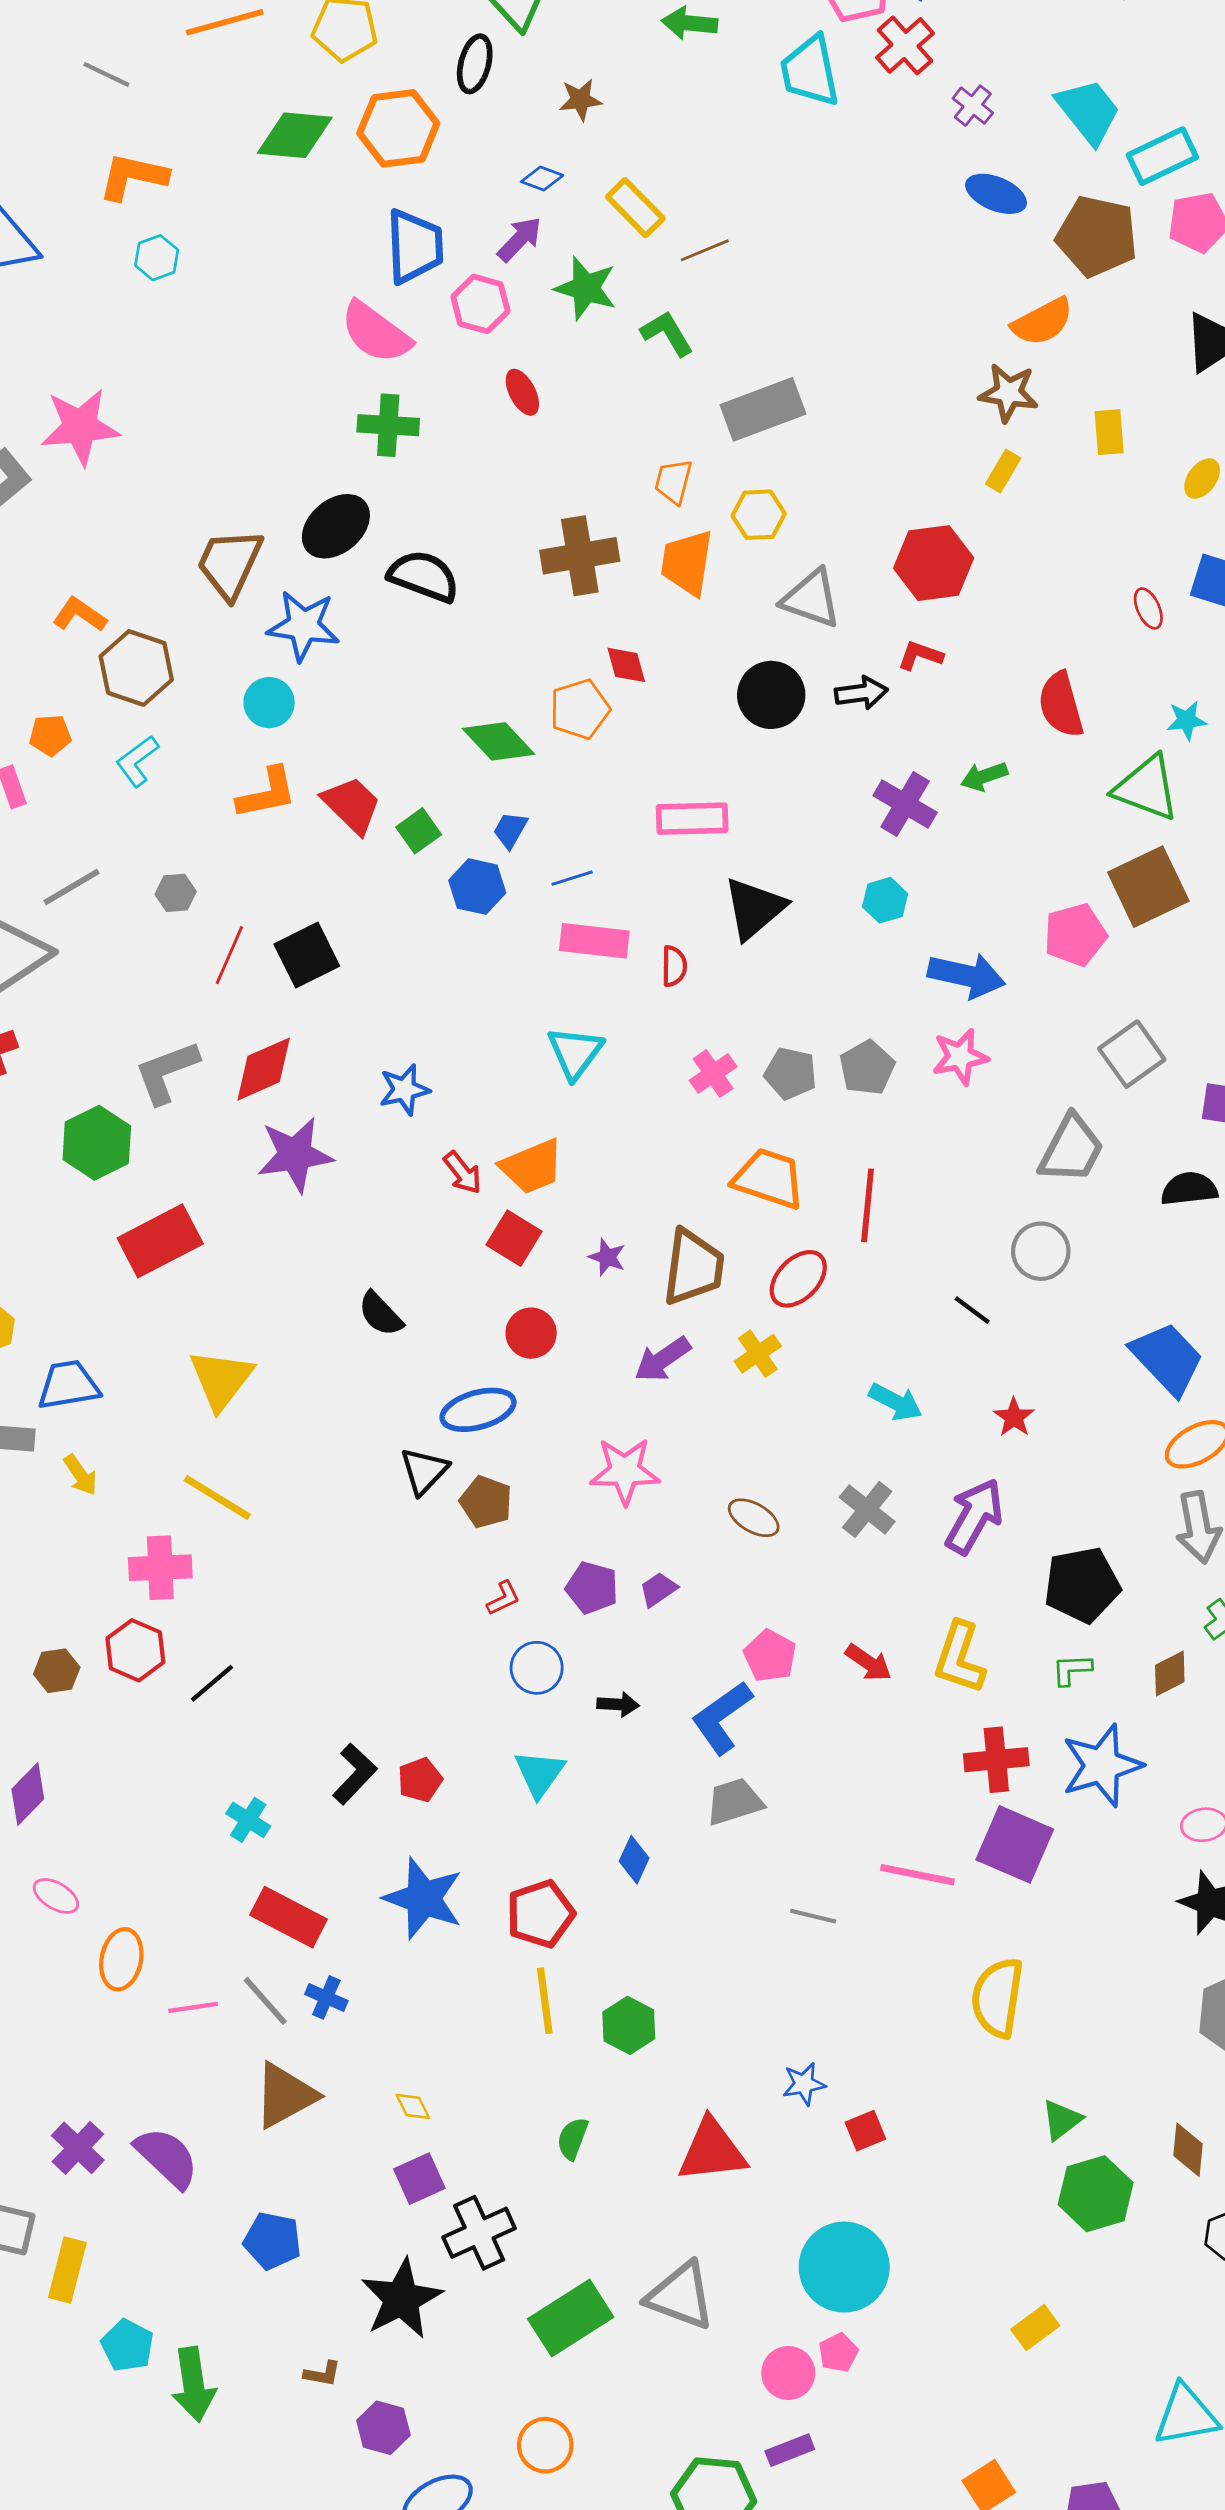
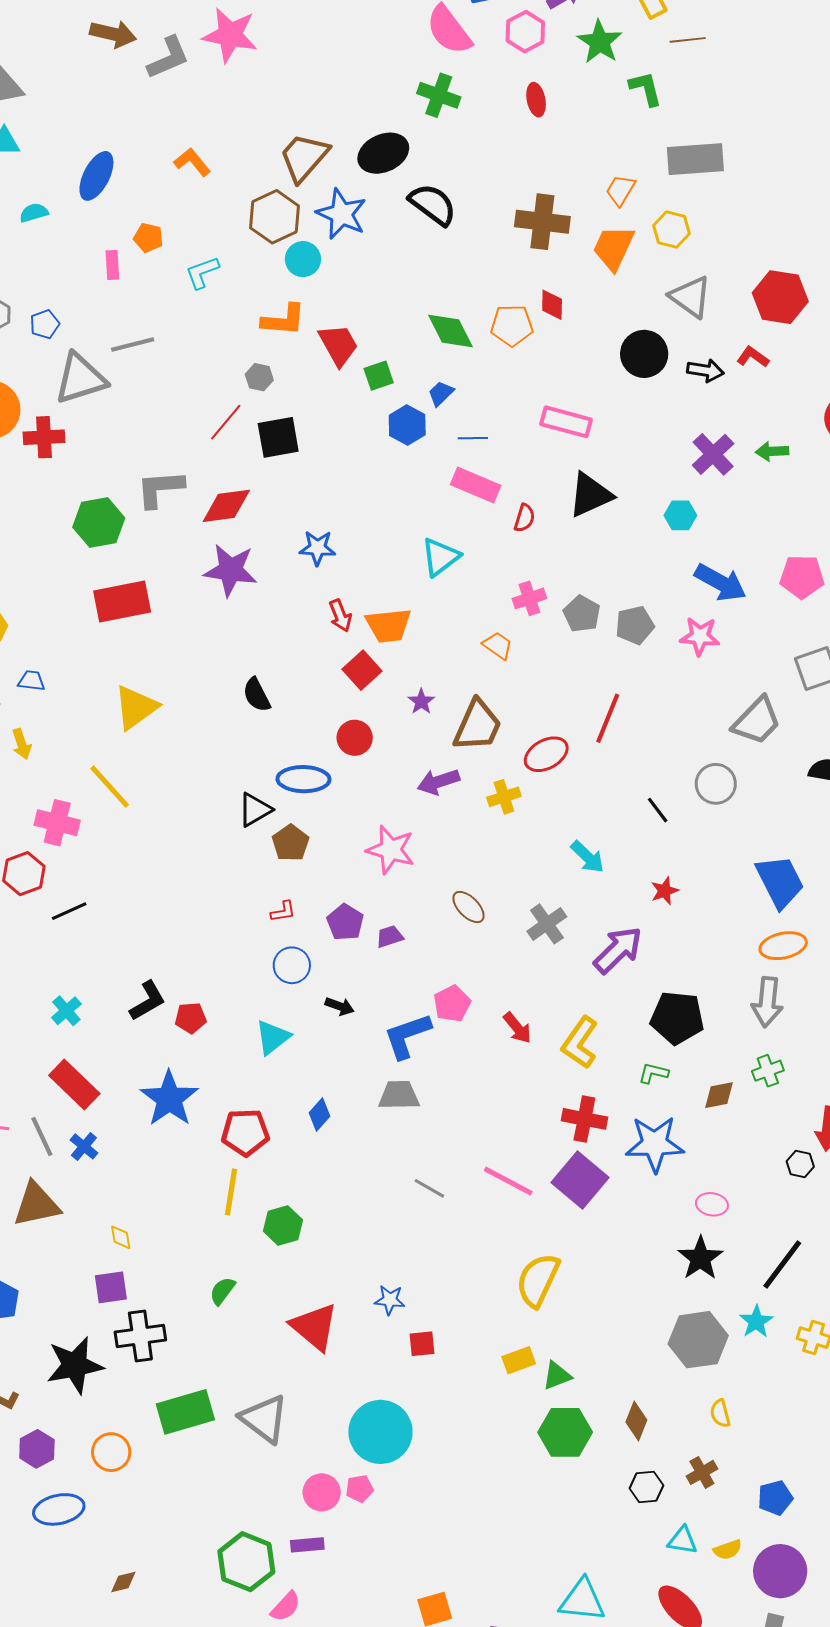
brown hexagon: (136, 668) -> (275, 217), moved
gray hexagon: (176, 893) -> (259, 377), moved
orange trapezoid: (769, 1179) -> (498, 646), moved, size x0.6
blue trapezoid: (68, 1385) -> (31, 681), size x0.6
red triangle: (712, 2151) -> (314, 1327), turned 30
yellow rectangle: (1035, 2327) -> (519, 1360), moved
orange circle: (545, 2445) -> (111, 1452), moved

